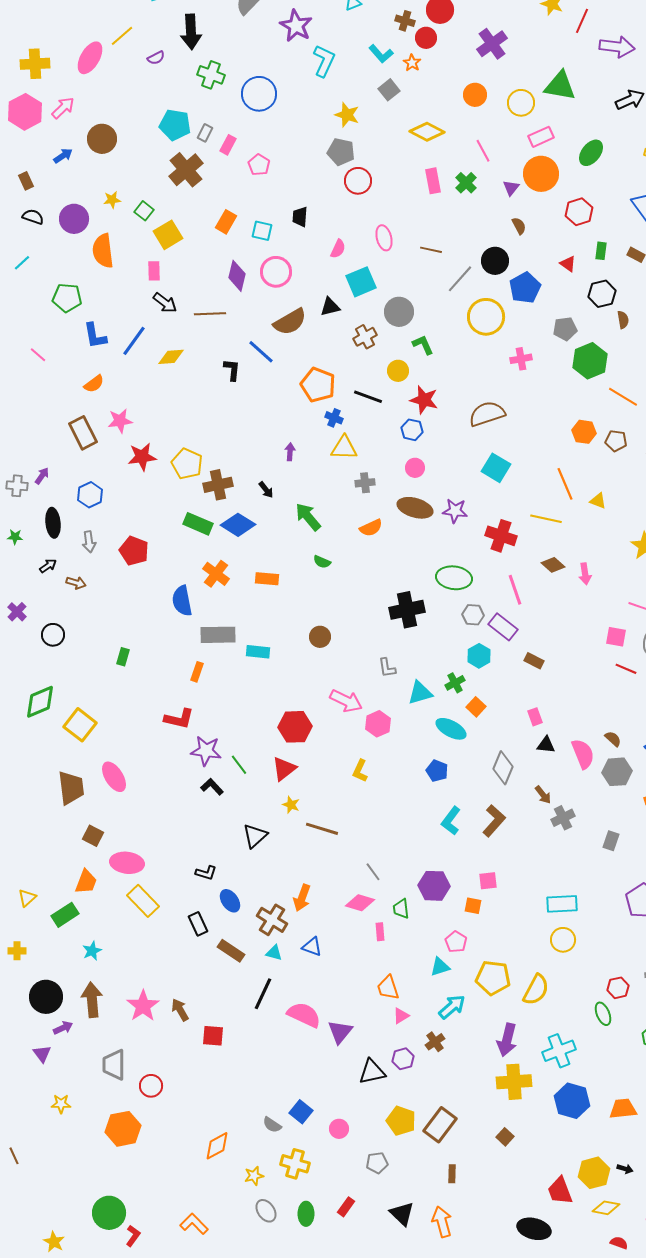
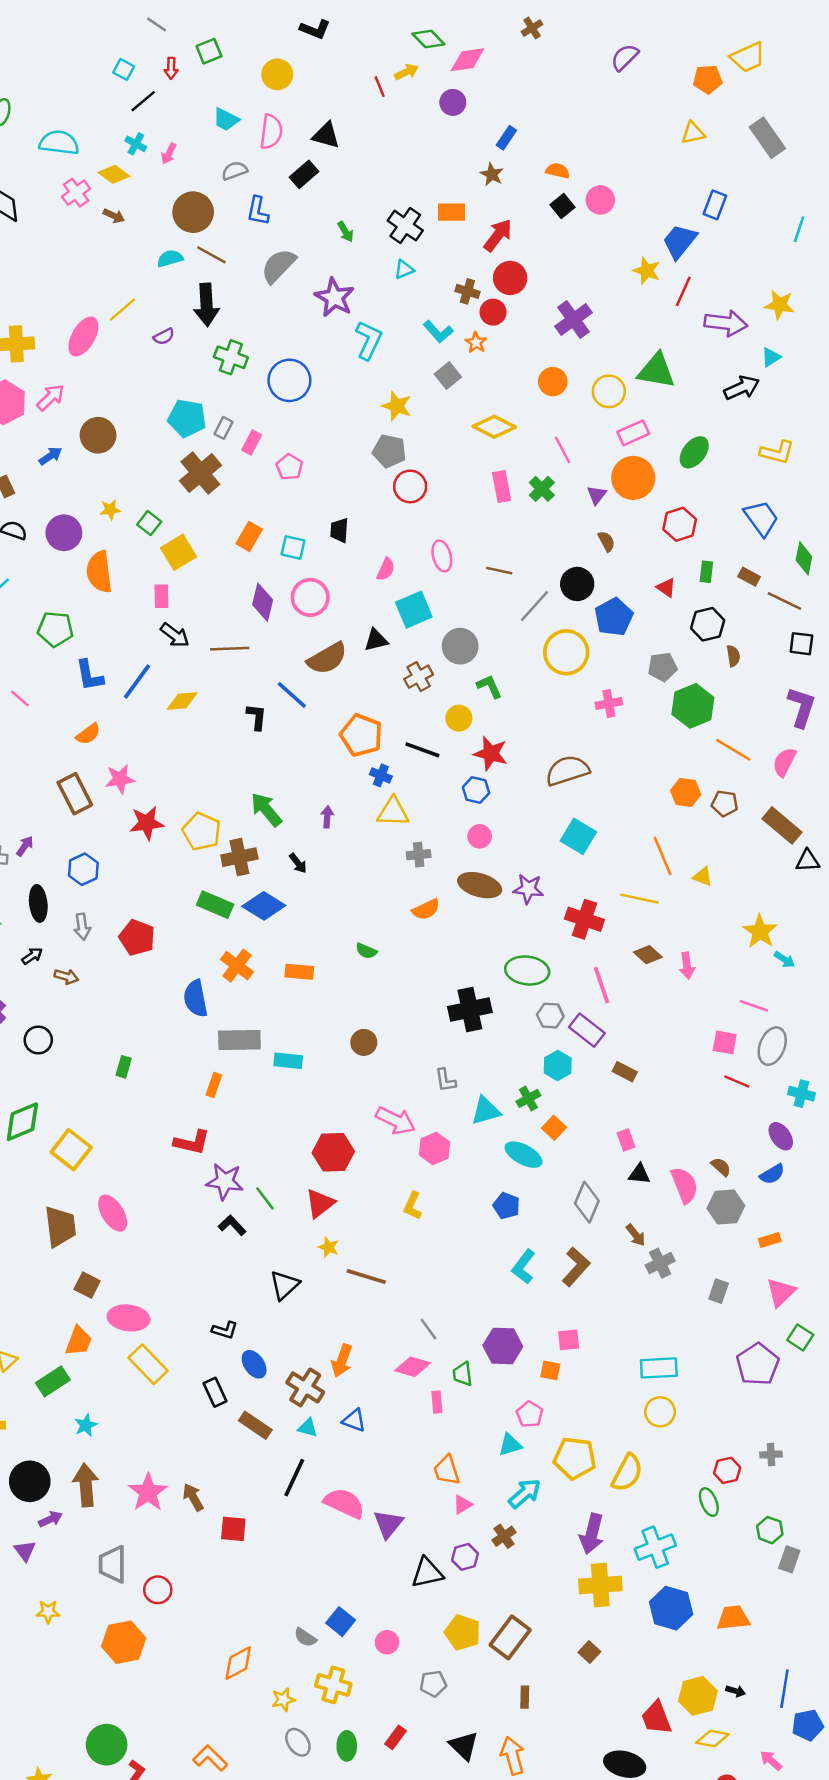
green arrow: (308, 517) -> (266, 810), moved

